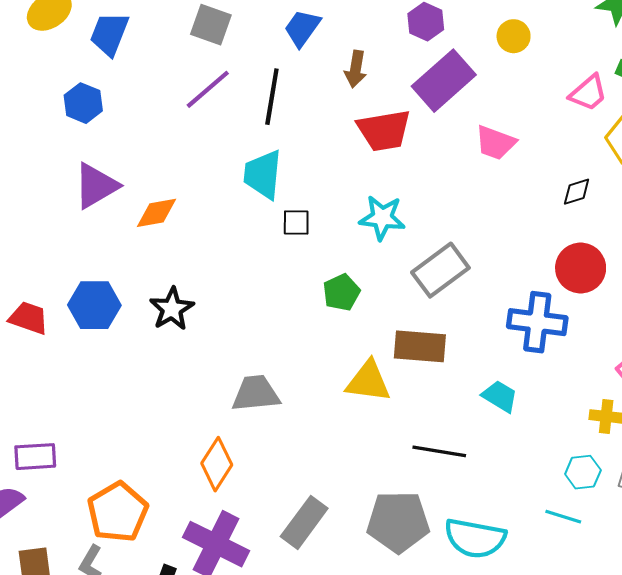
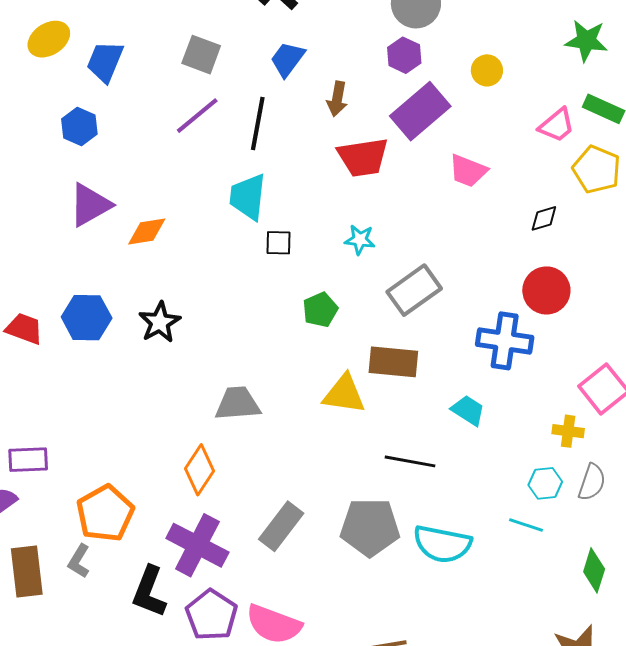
cyan star: (382, 218) -> (360, 240), size x0.7

